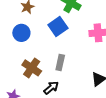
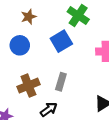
brown cross: (32, 68) -> (28, 86), turned 30

